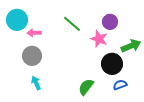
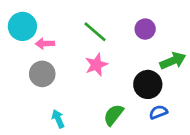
pink star: (99, 39) -> (96, 65), moved, turned 30
cyan arrow: (36, 83) -> (58, 119), moved

